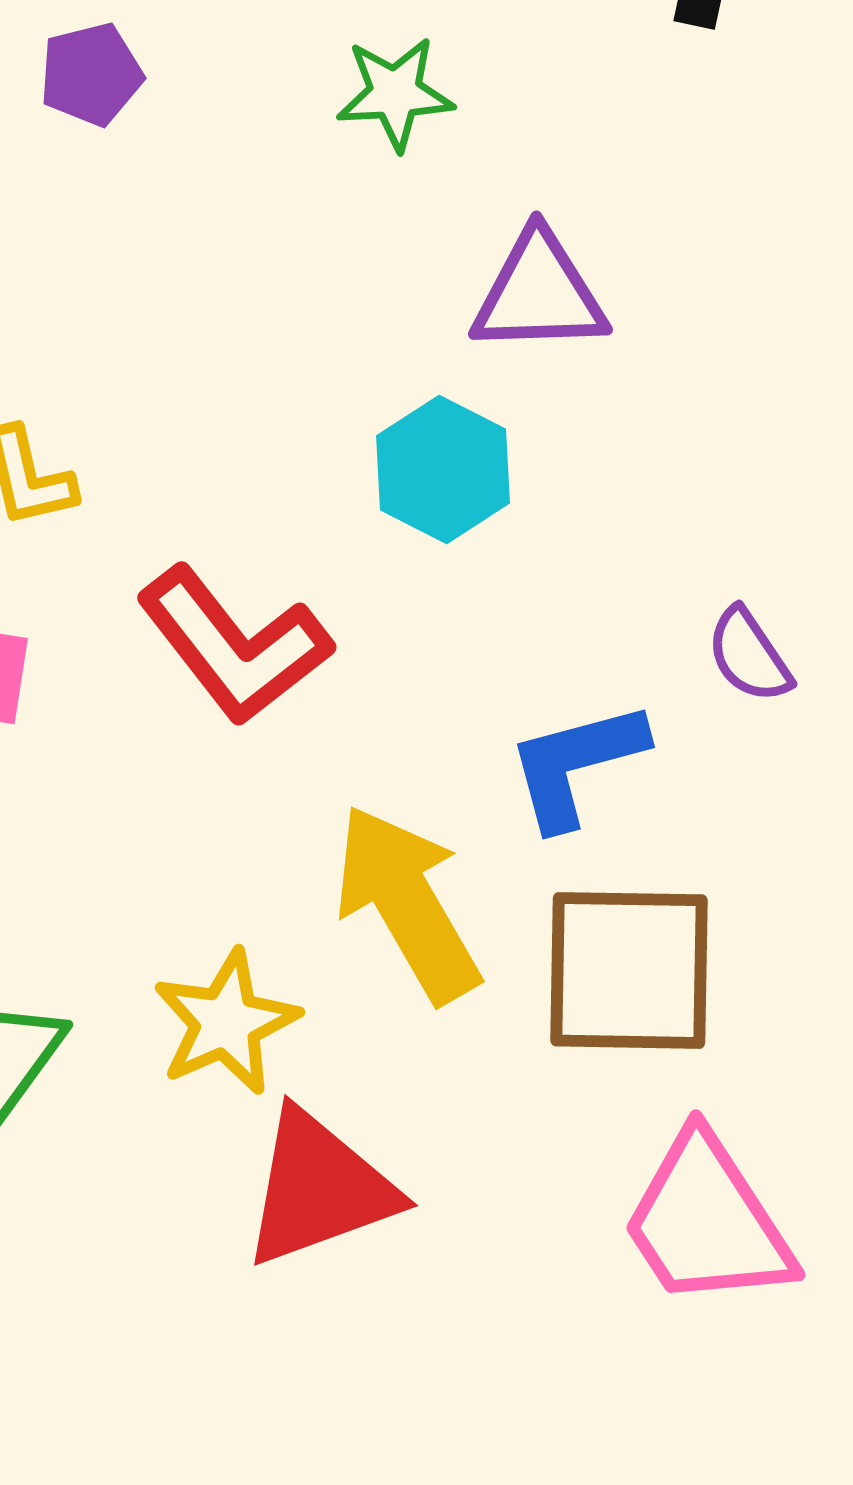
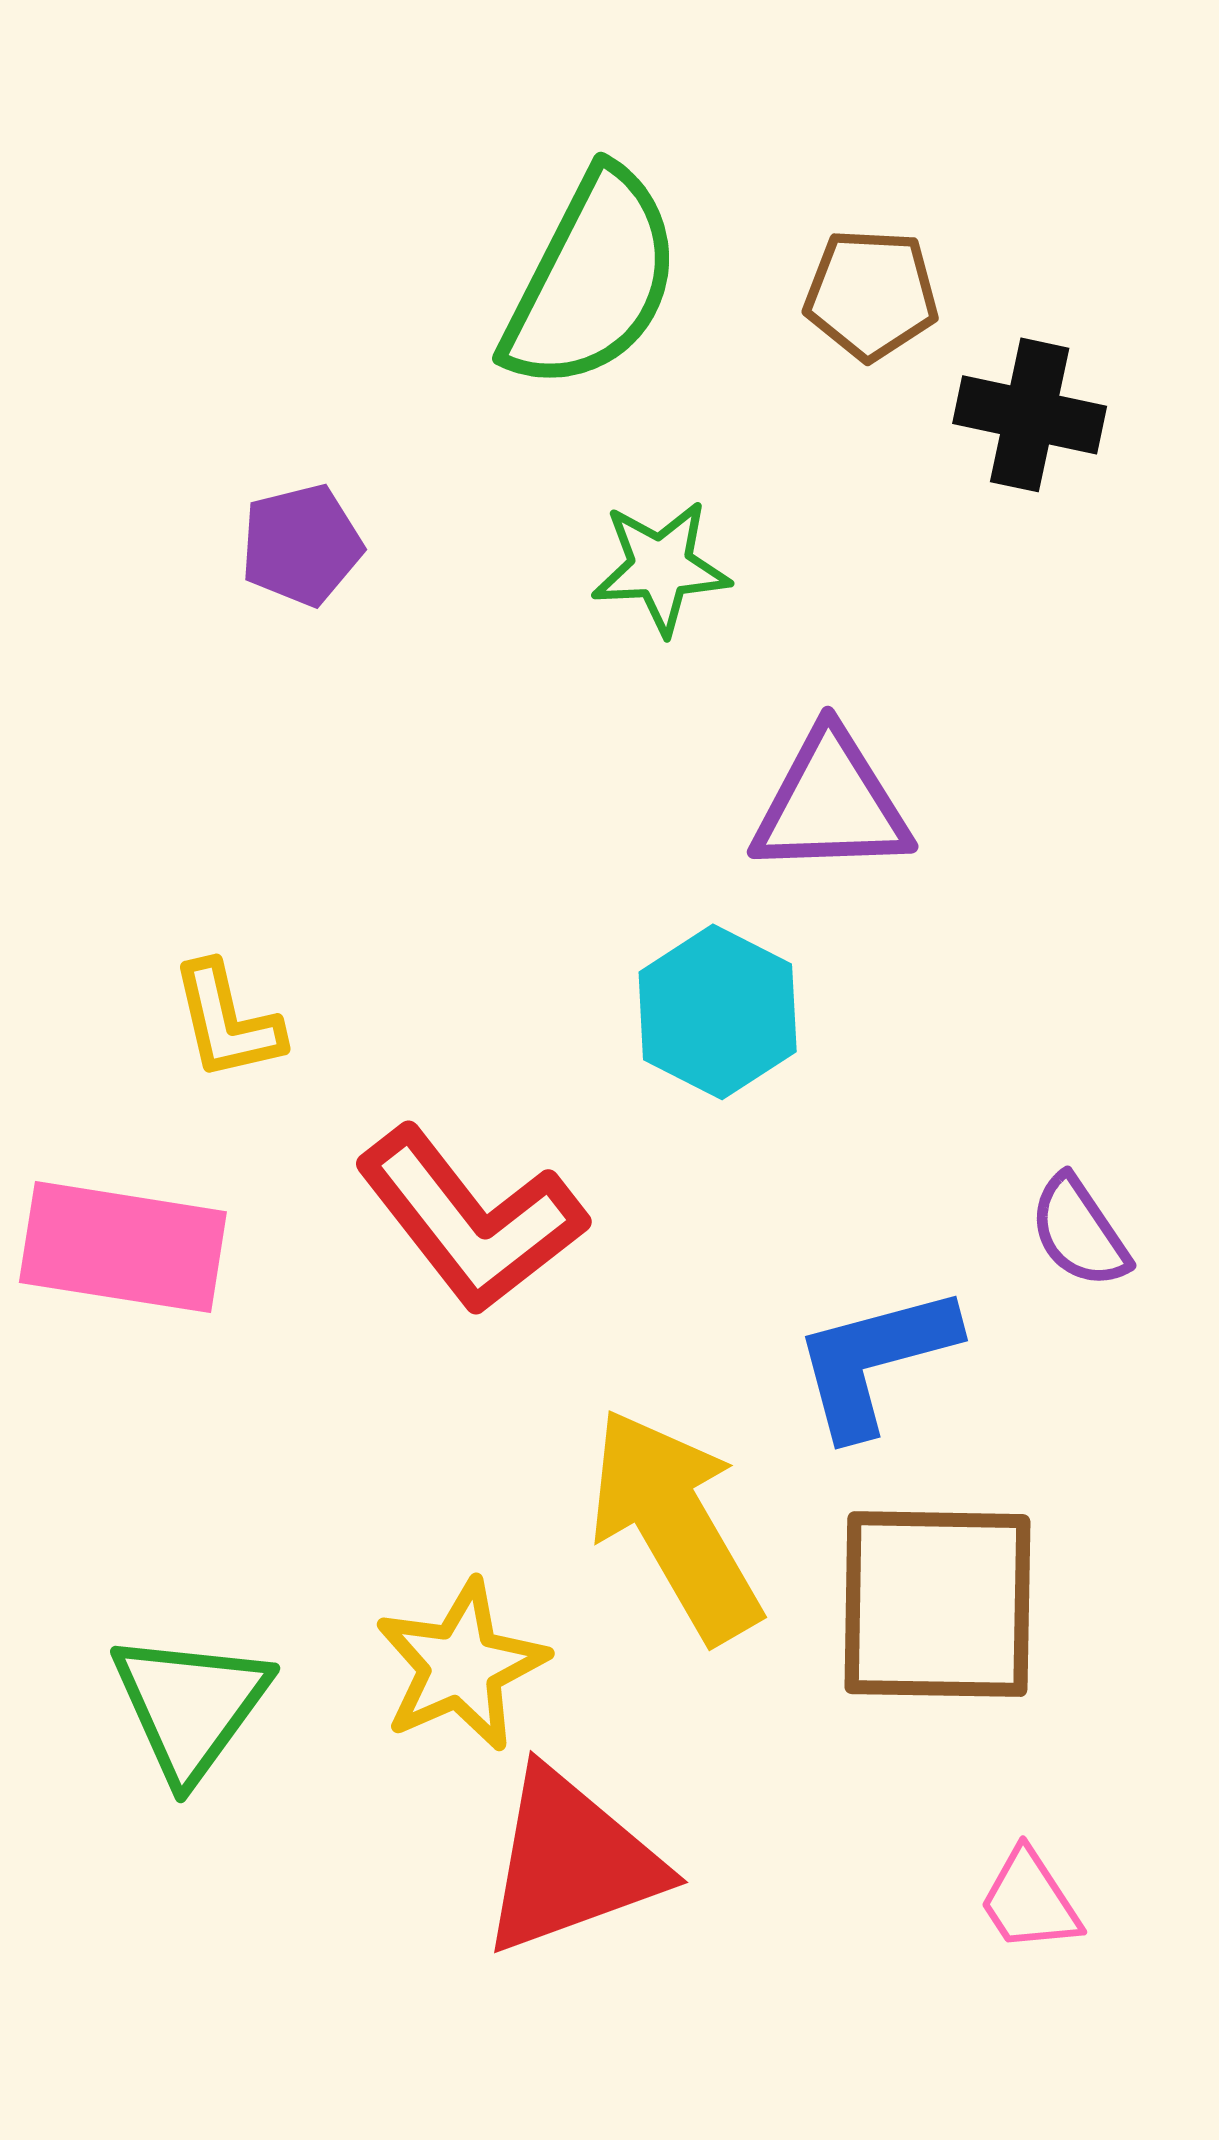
pink trapezoid: (707, 1221) -> (1030, 1901), size x0.5

